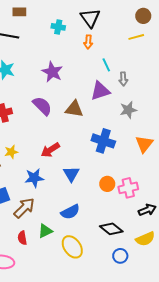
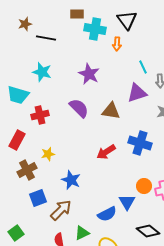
brown rectangle: (19, 12) -> (77, 14), moved
cyan cross: (58, 27) -> (95, 29), size x1.5
orange arrow: (88, 42) -> (117, 44), moved
red arrow: (50, 150) -> (106, 152), moved
blue triangle: (71, 174) -> (127, 202), moved
blue star: (34, 178) -> (71, 180), turned 30

